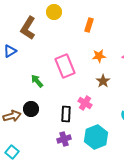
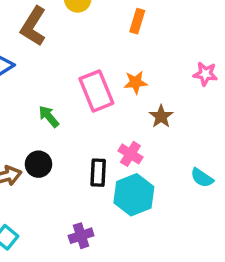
orange star: (99, 56) -> (136, 82), moved
cyan hexagon: (96, 137) -> (134, 195), moved
purple cross: (64, 139) -> (81, 236), moved

